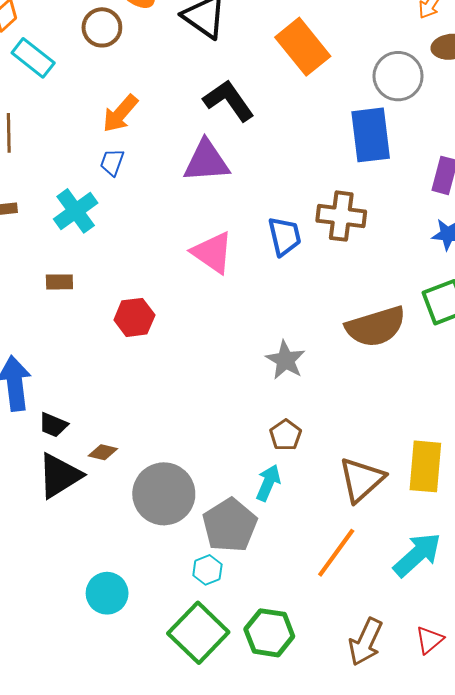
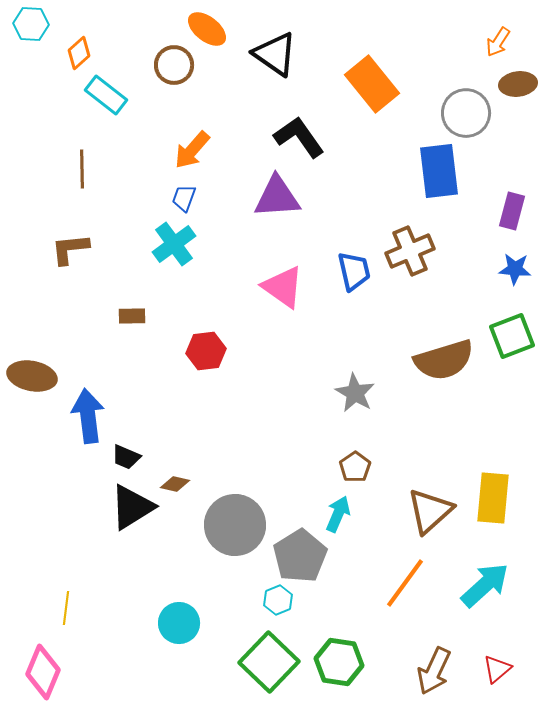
cyan cross: (76, 211) -> (174, 244), moved
brown cross: (341, 216) -> (410, 251), turned -30

